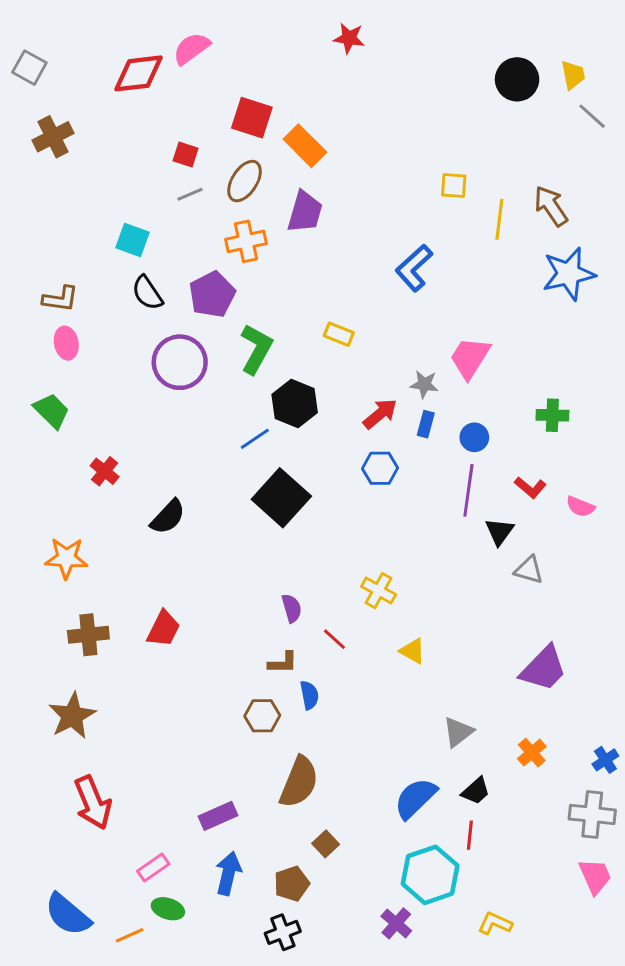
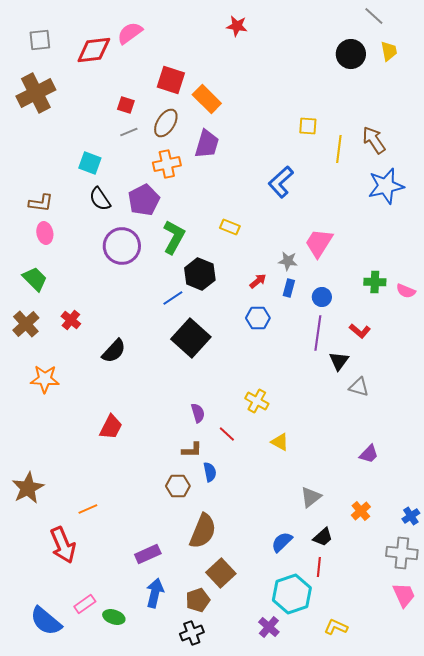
gray square: (29, 68) -> (40, 40), moved, turned -35
gray line: (592, 116) -> (374, 16), moved
brown cross: (53, 137) -> (36, 93), size x1.4
red arrow: (380, 414) -> (258, 281), size x0.7
pink semicircle: (580, 507) -> (406, 291), moved
brown cross: (88, 635) -> (26, 324), moved, turned -36
purple trapezoid: (544, 669) -> (369, 454), size x0.6
brown star: (72, 716) -> (28, 488), moved
blue semicircle: (415, 798) -> (282, 542), size x0.7
brown square: (326, 844) -> (221, 573), size x1.6
pink rectangle: (153, 867) -> (85, 604), moved
orange line: (130, 935) -> (88, 509), moved

